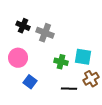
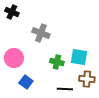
black cross: (23, 26) -> (12, 12), moved
brown cross: (91, 79) -> (87, 79), turned 35

